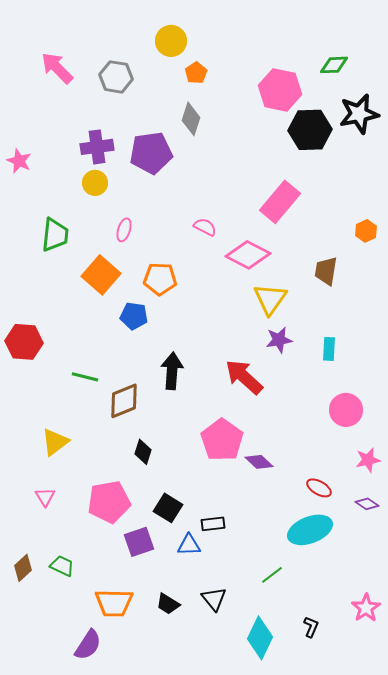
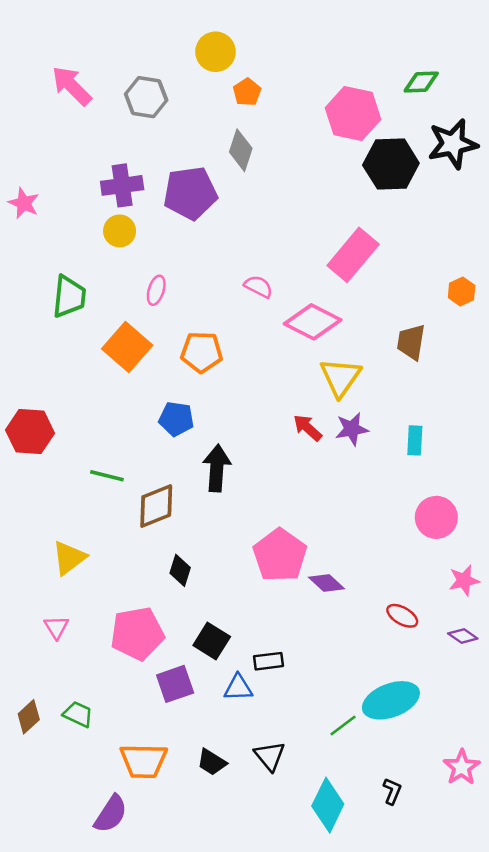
blue pentagon: (134, 316) -> (176, 419), moved
red arrow: (244, 377) -> (308, 428), moved, size x0.6
cyan ellipse: (310, 530) -> (391, 700), moved

